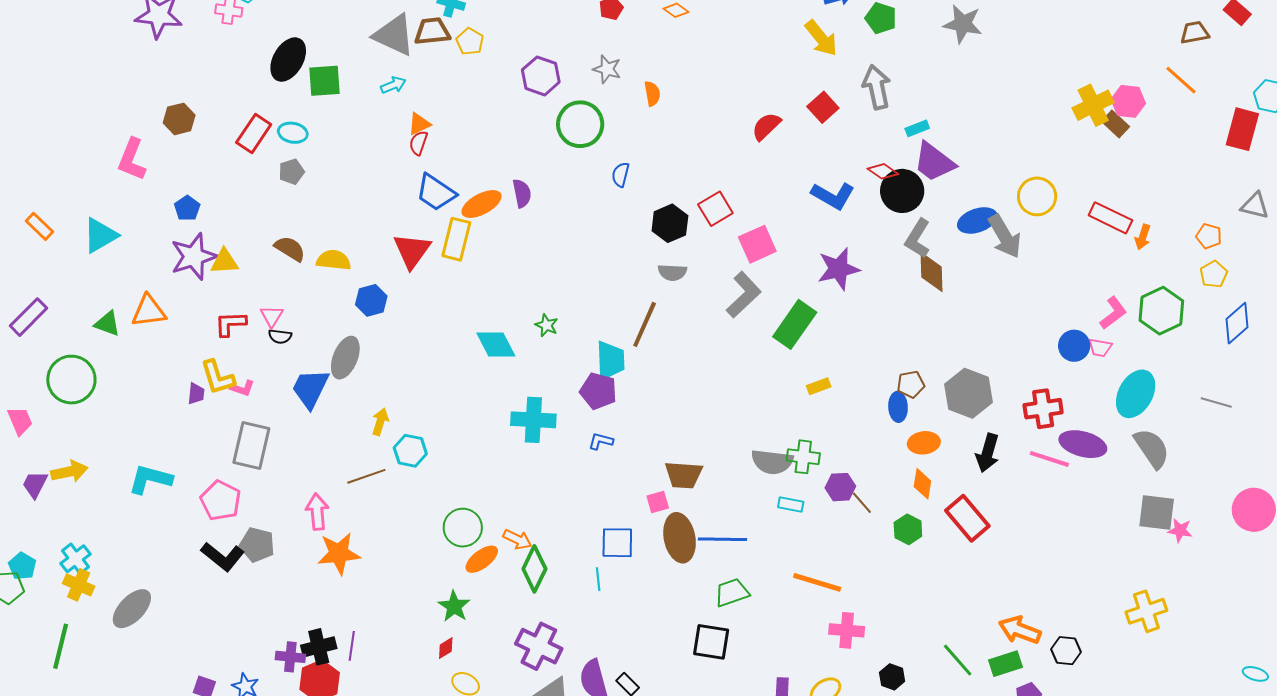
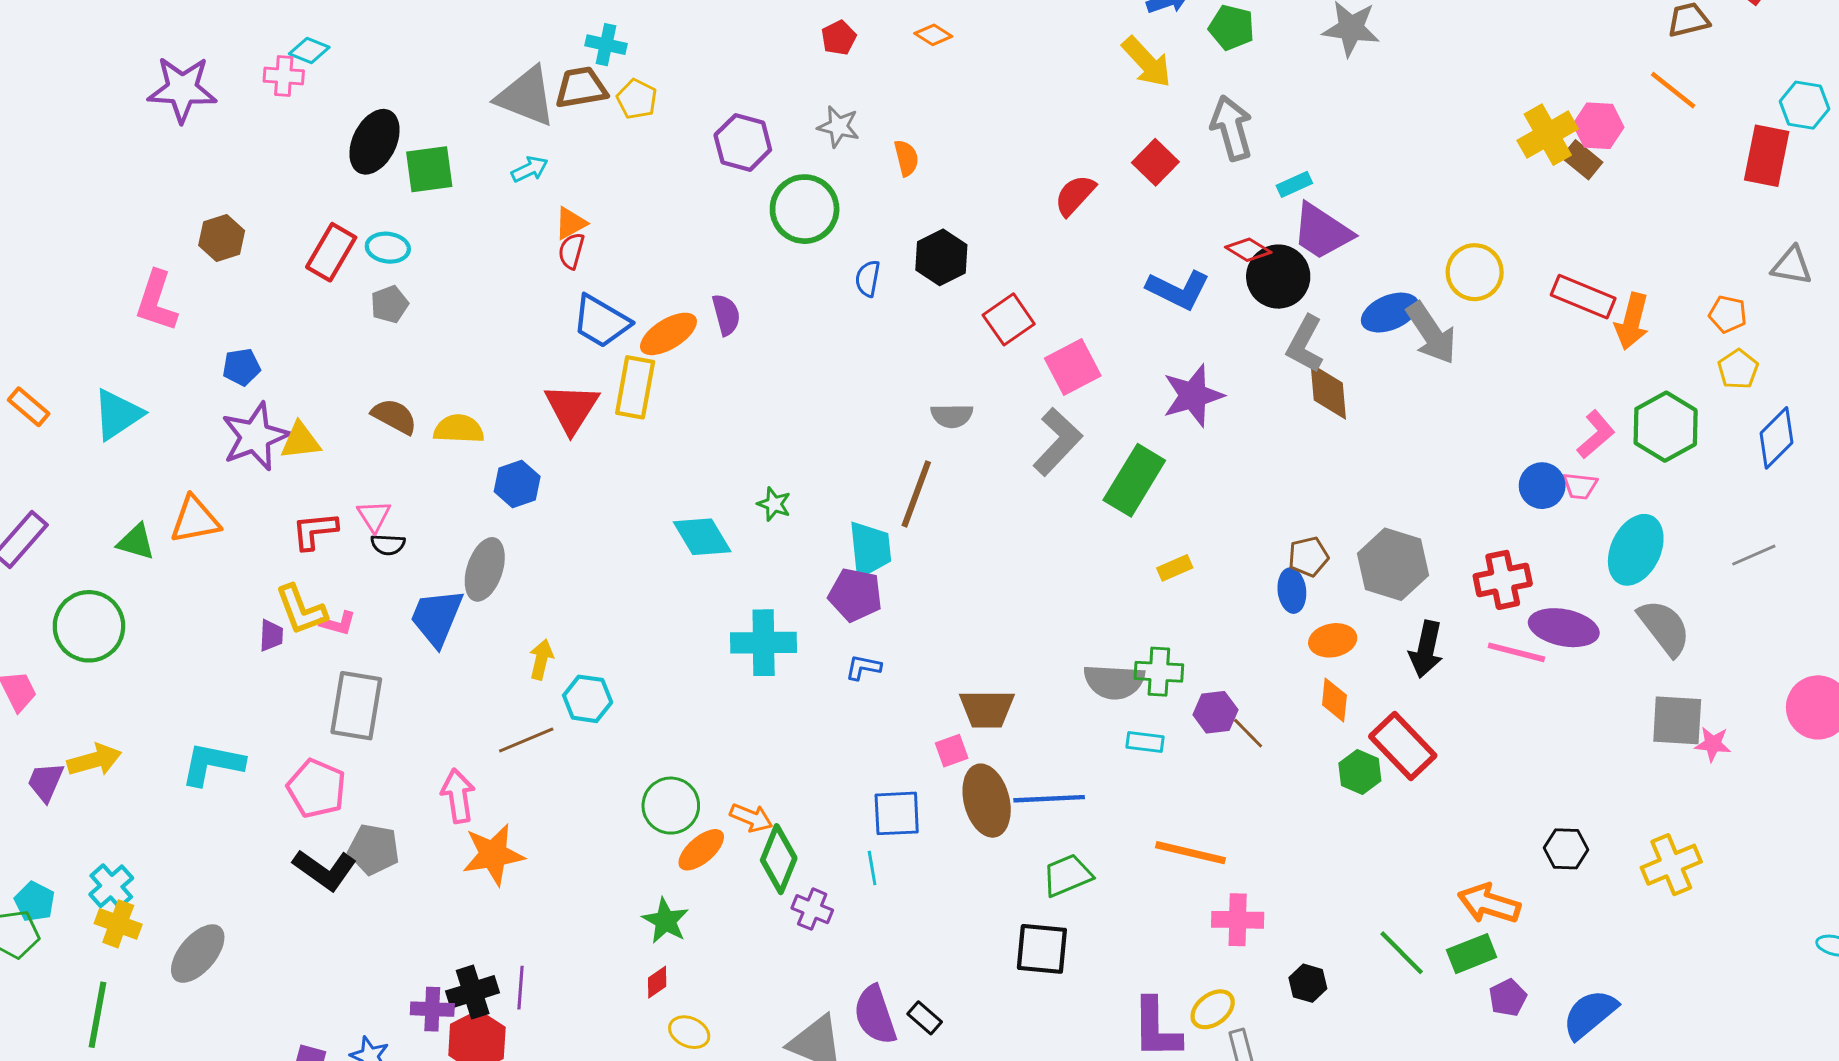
blue pentagon: (187, 208) -> (241, 367), turned 30
black hexagon: (670, 223) -> (941, 257), moved
orange arrow: (1143, 237) -> (1632, 321), size x1.5
gray line: (1216, 402) -> (1754, 555), turned -36
green hexagon: (908, 529) -> (1360, 772), moved
purple cross: (539, 646) -> (812, 909), moved, size x0.6
black hexagon: (1066, 651) -> (1566, 849), moved

